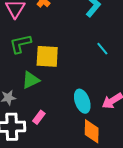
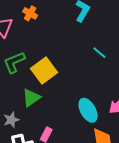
yellow square: (47, 56) -> (44, 70), turned -30

